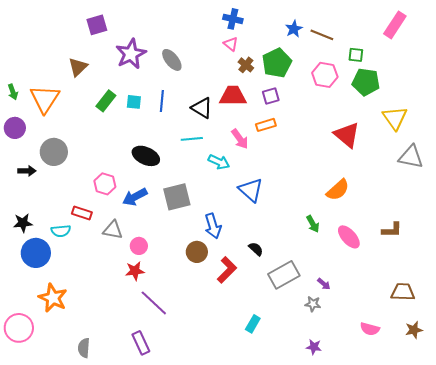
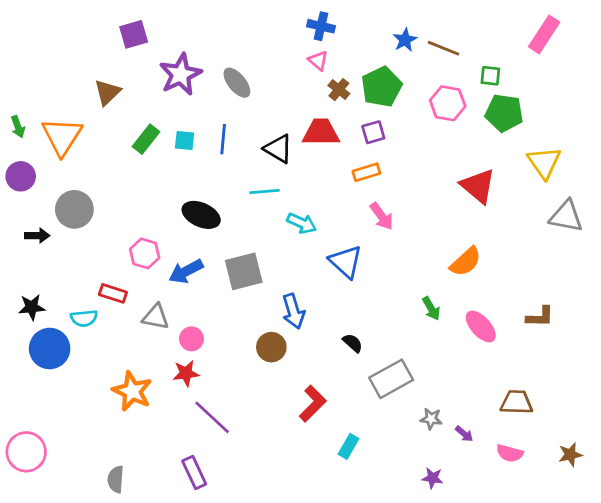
pink arrow: (240, 139) -> (382, 216), moved
red L-shape: (227, 270) -> (313, 404), moved
purple arrow: (324, 284) -> (464, 434), moved
brown trapezoid: (403, 292) -> (517, 402), moved
orange star: (53, 298) -> (132, 391), moved

